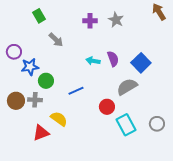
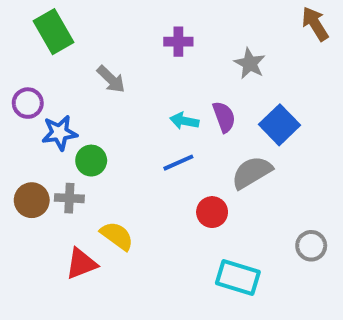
green rectangle: (39, 16) -> (54, 32), moved, size x1.5
gray star: (116, 20) -> (250, 63), moved
blue line: (76, 91) -> (178, 163), moved
cyan rectangle: (126, 125) -> (238, 277), moved, turned -45

